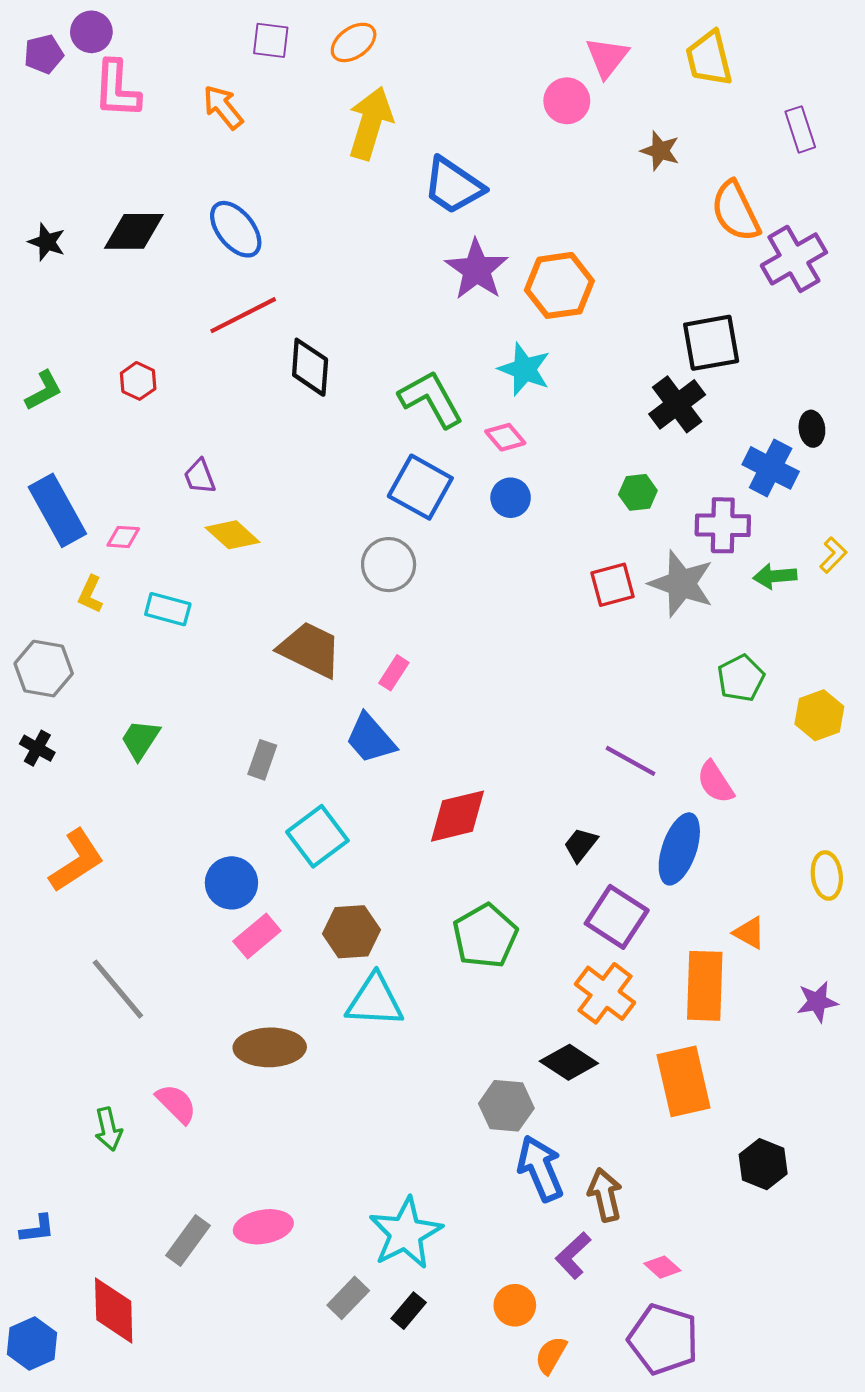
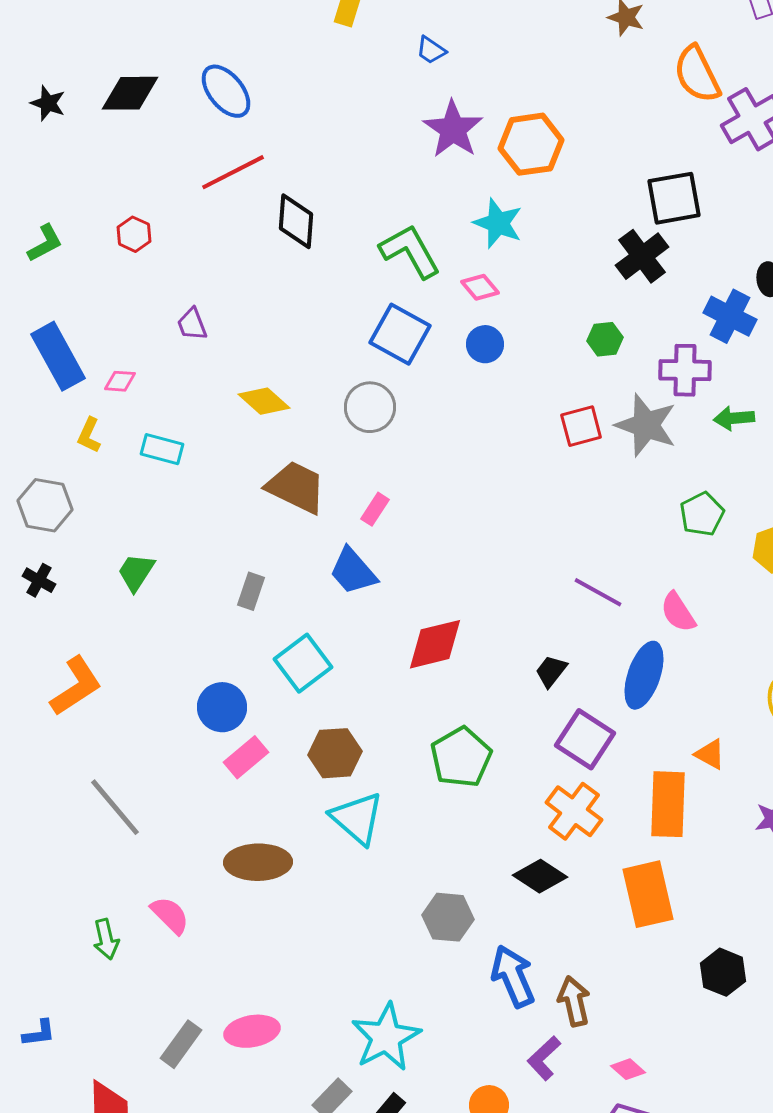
blue trapezoid: (453, 186) -> (431, 50), size x0.5
yellow diamond: (233, 535) -> (264, 401), moved
cyan triangle: (375, 1001) -> (357, 818), turned 38
gray hexagon: (506, 1106) -> (448, 917), moved

